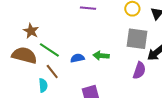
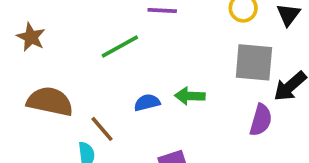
brown star: (31, 31) -> (31, 37), moved
green line: (49, 50) -> (120, 46), moved, turned -60

